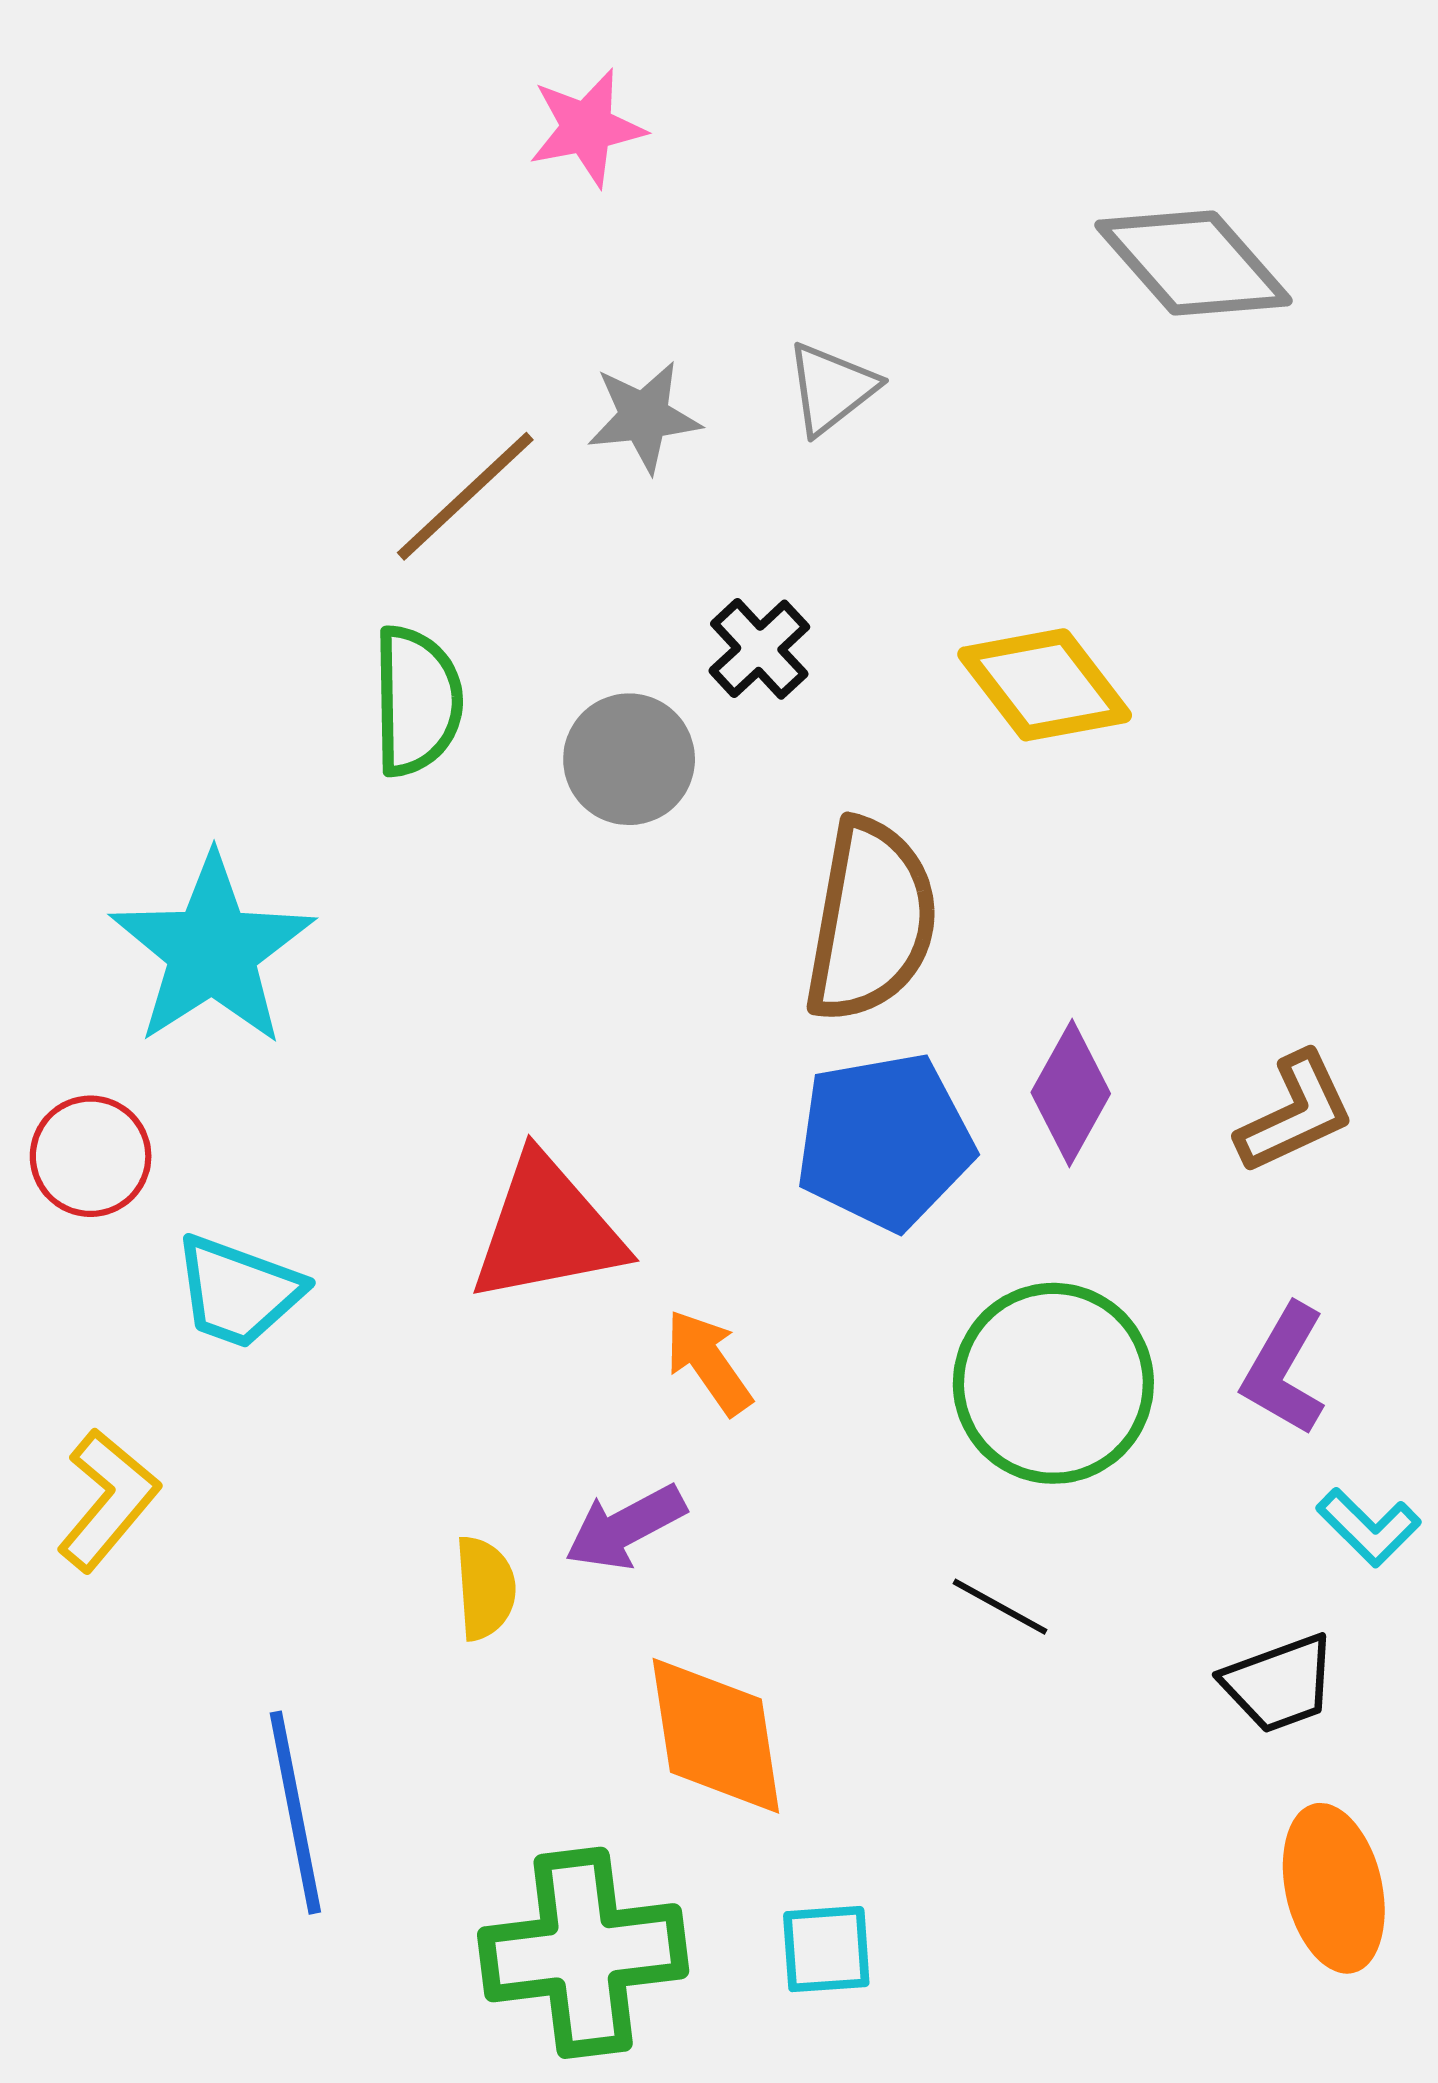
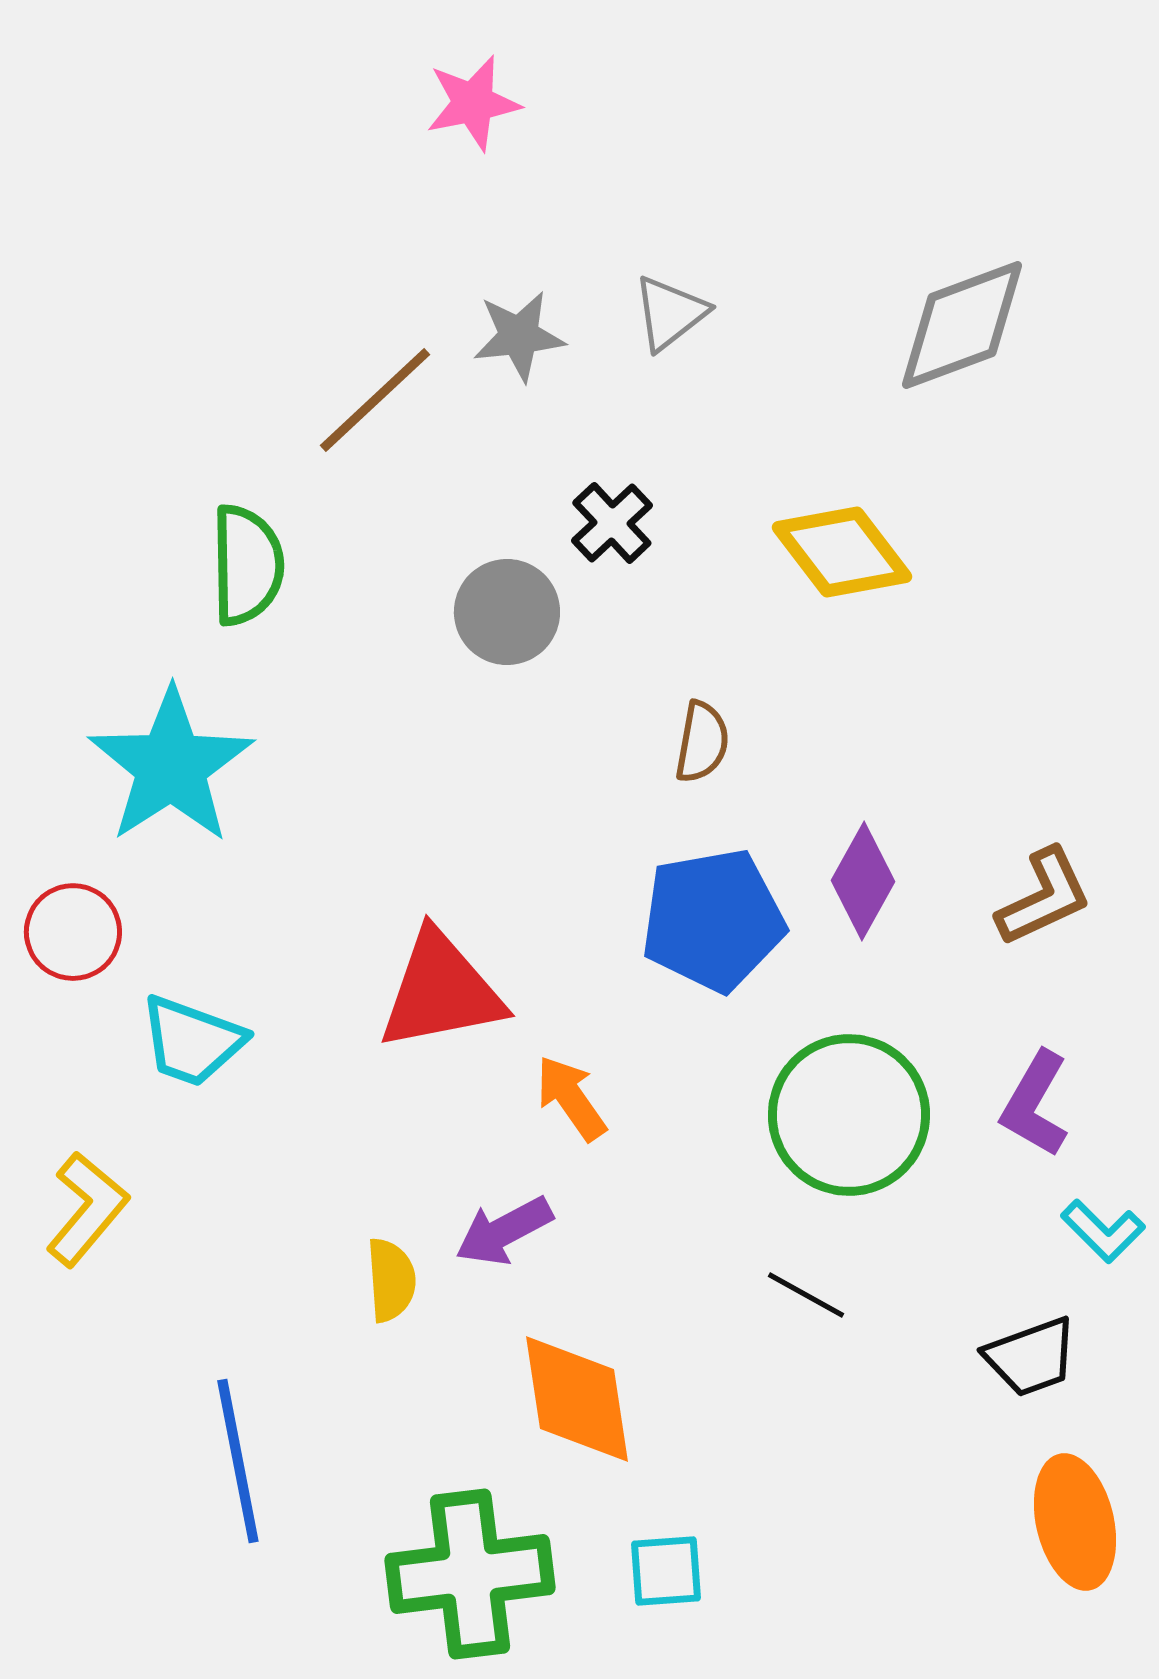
gray diamond: (1194, 263) -> (962, 325), moved, turned -69
green semicircle: (417, 701) -> (247, 565), moved
brown semicircle: (871, 921) -> (702, 742), size x0.5

